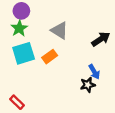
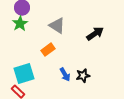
cyan square: (24, 53) -> (24, 74), moved
blue arrow: (94, 72) -> (65, 75), moved

